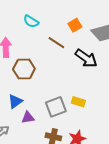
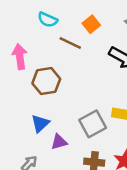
orange square: (75, 25) -> (91, 24), moved
brown line: (56, 43) -> (70, 43), moved

